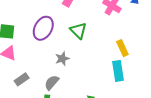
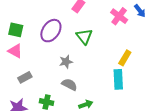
yellow rectangle: (122, 48) -> (125, 58), turned 49
gray semicircle: (52, 83) -> (69, 85), moved, turned 70

